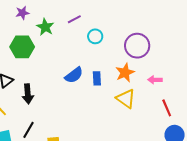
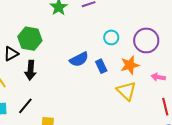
cyan circle: (95, 36) -> (111, 37), moved
green hexagon: (22, 47) -> (30, 39), moved
blue rectangle: (97, 78) -> (101, 66), turned -32

